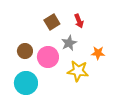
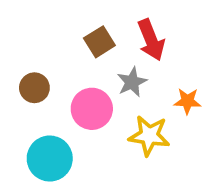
red arrow: (79, 21) -> (151, 40), size x1.5
brown circle: (25, 51) -> (34, 88), moved

